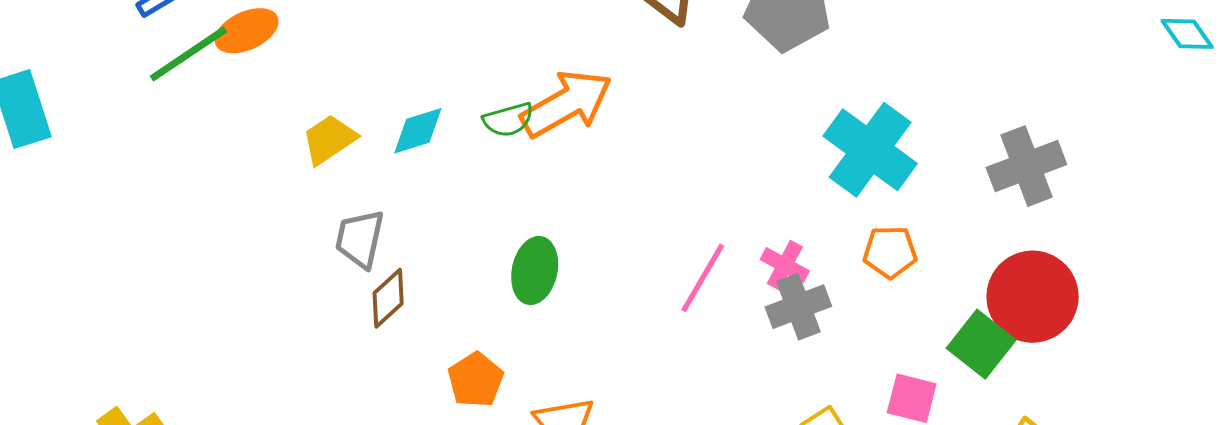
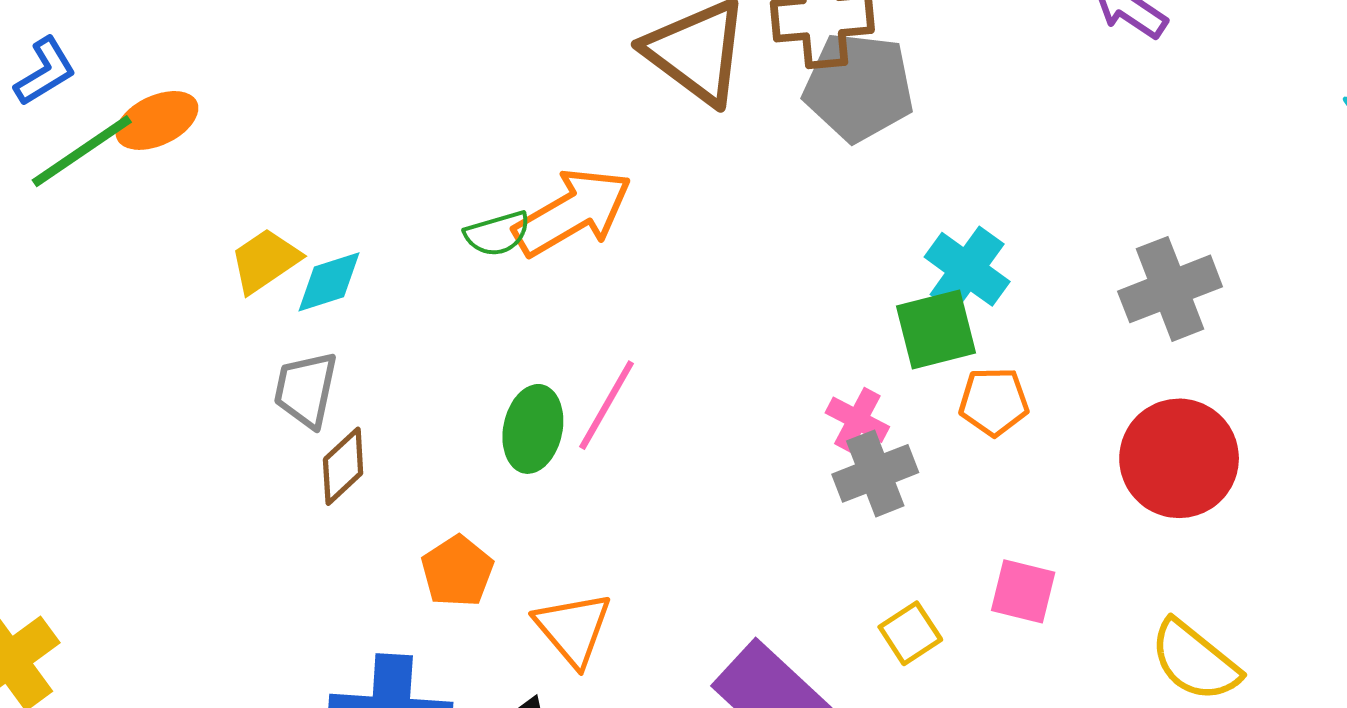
cyan diamond: (418, 131) -> (329, 282), moved
cyan cross: (870, 150) -> (967, 269), size x0.7
pink line: (703, 278) -> (607, 405), moved
green square: (981, 344) -> (936, 329), moved, turned 38

